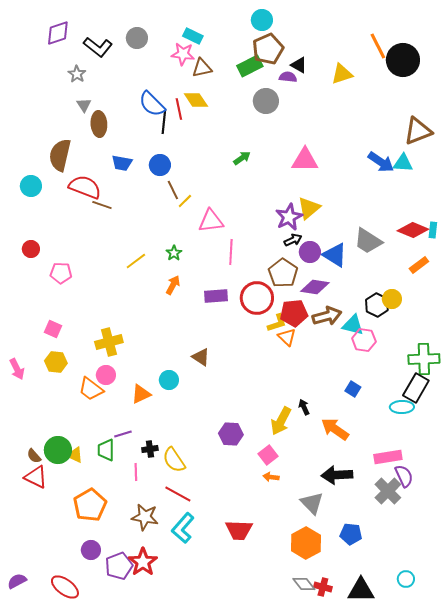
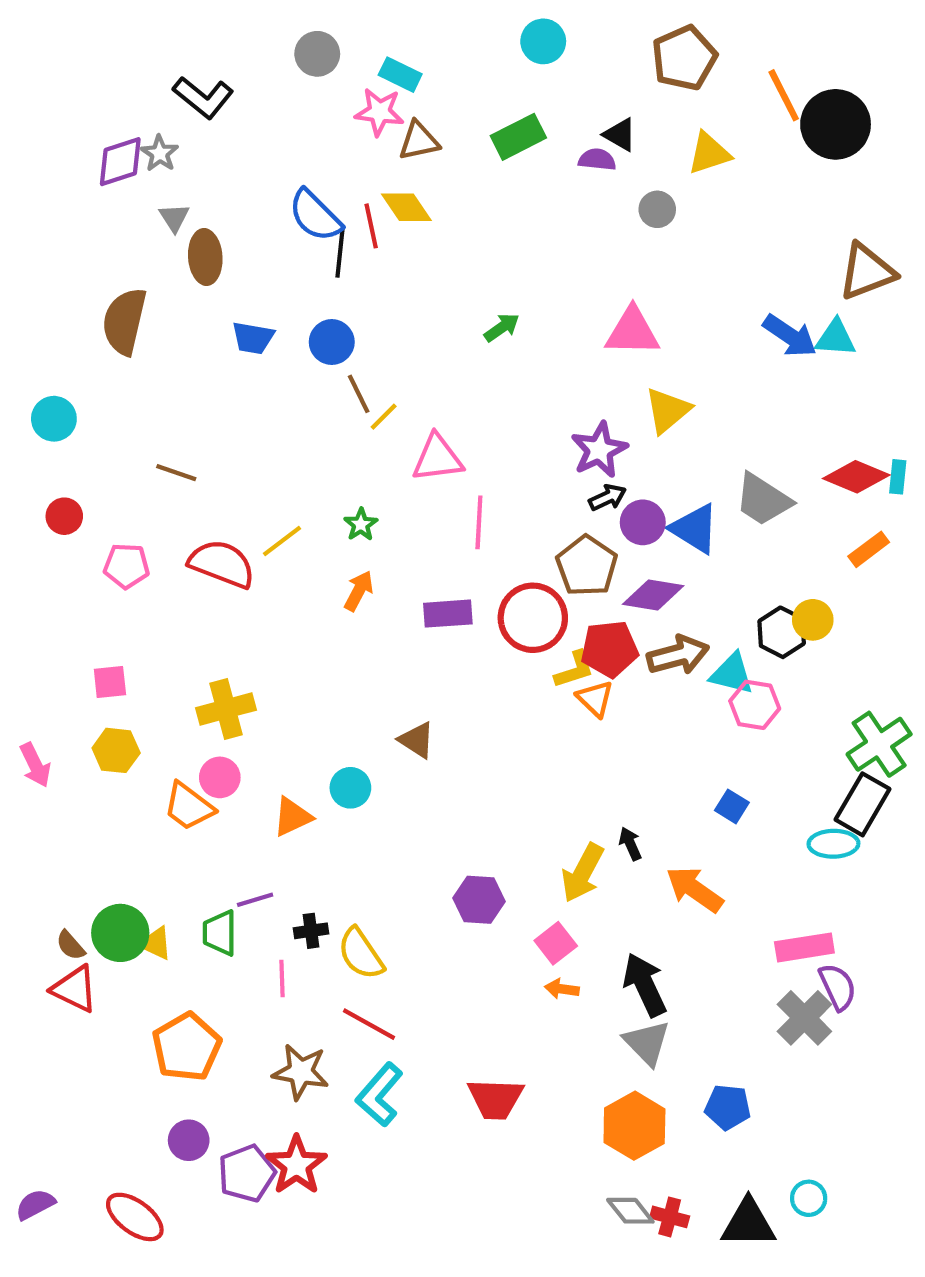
purple diamond: (58, 33) -> (120, 162), moved
gray circle: (137, 38) -> (317, 54), moved
brown pentagon: (268, 49) -> (684, 58), moved
gray circle: (266, 101) -> (657, 209), moved, size x0.7
cyan circle: (31, 186) -> (54, 419), moved
red semicircle: (85, 187) -> (222, 564), moved
brown line: (102, 205) -> (176, 473), moved
yellow triangle: (309, 208) -> (668, 410), moved
pink square: (53, 329) -> (110, 682), turned -30
green cross: (424, 359) -> (879, 744), turned -32
black arrow: (337, 475) -> (645, 985), moved, turned 68
cyan circle: (406, 579) -> (809, 1198), moved

